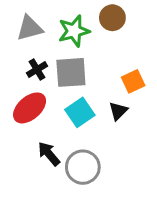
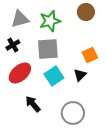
brown circle: (112, 18) -> (86, 12), moved
black cross: (37, 69) -> (13, 45), moved
gray circle: (83, 167) -> (73, 113), moved

